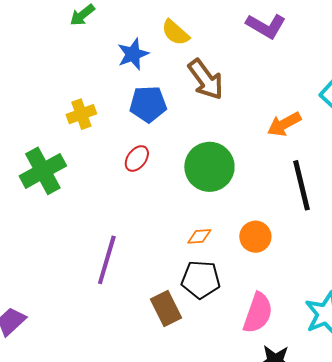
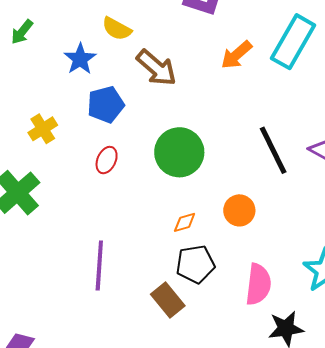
orange arrow: (284, 124) -> (236, 55), moved

